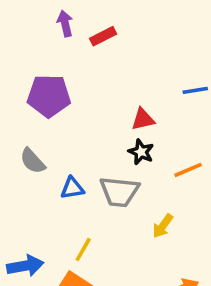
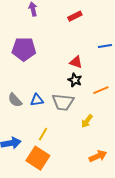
red rectangle: (103, 36) -> (75, 16), moved
red triangle: (143, 119) -> (76, 62), turned 32
gray semicircle: (33, 161) -> (15, 100), moved

